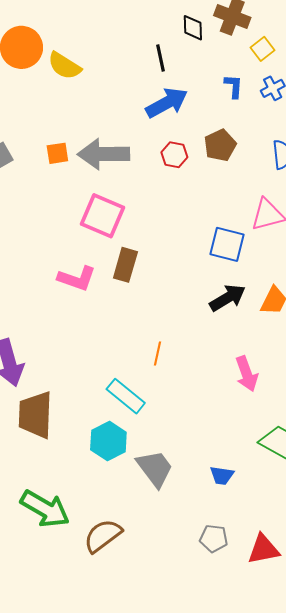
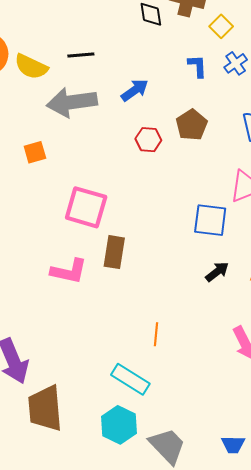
black line: (160, 58) -> (81, 55), moved, turned -76
blue arrow: (167, 103) -> (135, 90), size x0.7
gray arrow: (104, 154) -> (72, 102), moved
black arrow: (228, 298) -> (217, 272), size x0.7

